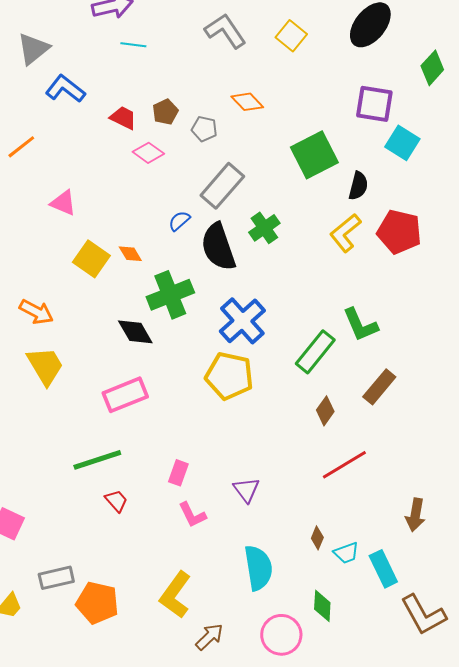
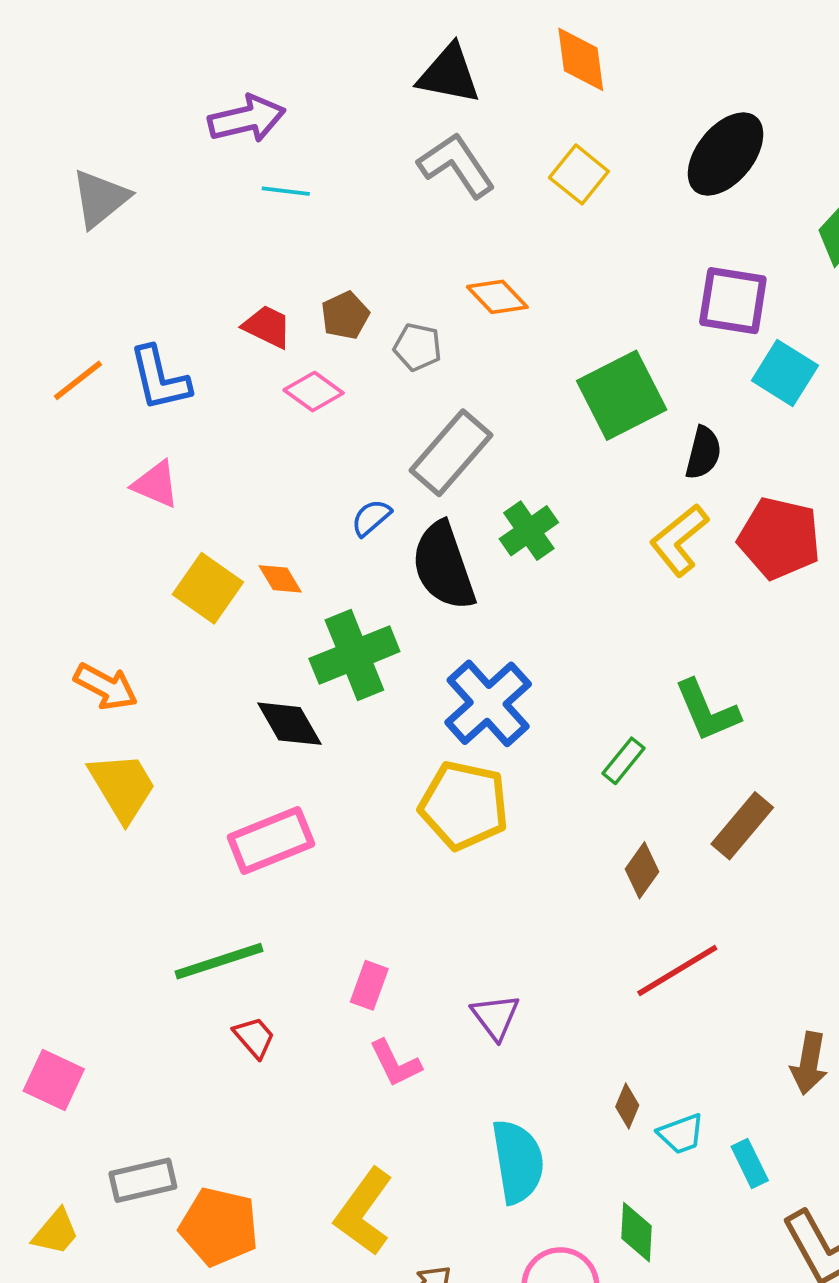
blue L-shape: (65, 89) -> (160, 379), moved, turned -141
green rectangle: (315, 352) -> (623, 761), size x0.6
cyan rectangle: (383, 569) -> (750, 1163), size x0.7

